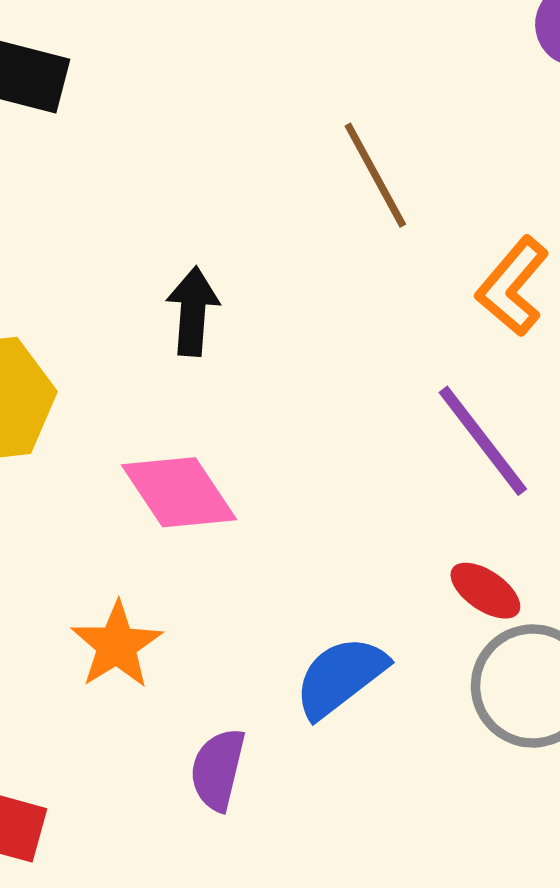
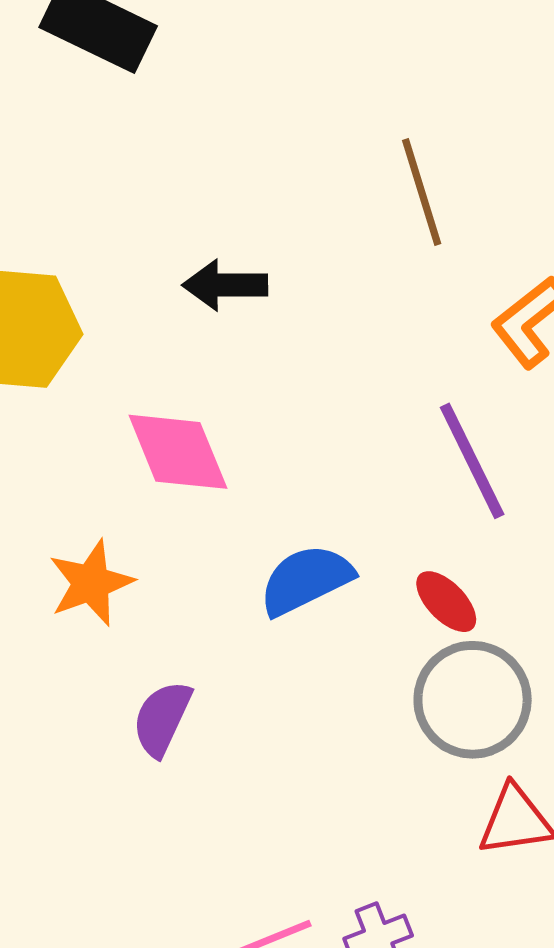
black arrow: (193, 311) -> (225, 285), turned -106
blue semicircle: (340, 677) -> (306, 580), moved

